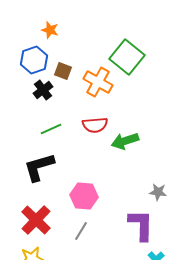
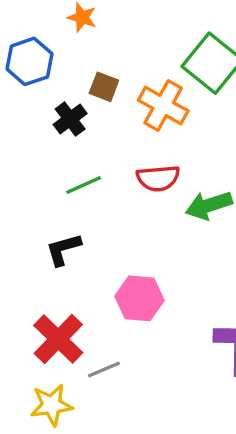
blue hexagon: (34, 60) -> (29, 61), moved
black L-shape: (39, 167) -> (63, 249), size x0.7
gray line: (81, 231) -> (104, 369), moved, turned 36

